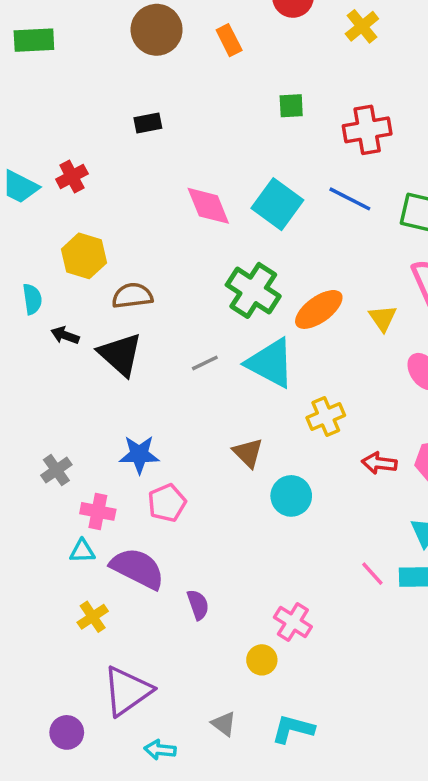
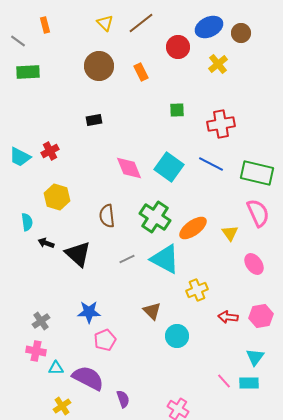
brown semicircle: (132, 296) -> (107, 216), moved, turned -90
pink cross: (98, 511) -> (36, 351), moved

